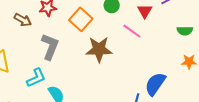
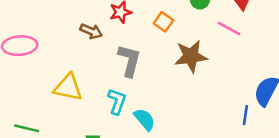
orange square: (81, 19) -> (164, 22), size x0.7
cyan L-shape: (36, 78) -> (117, 101), turned -40

